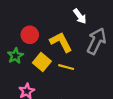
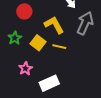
red circle: (30, 35) -> (24, 11), moved

